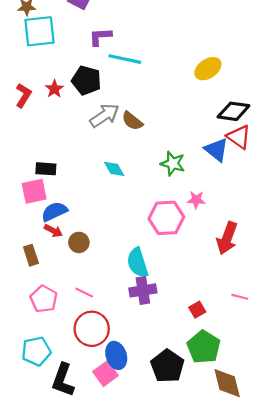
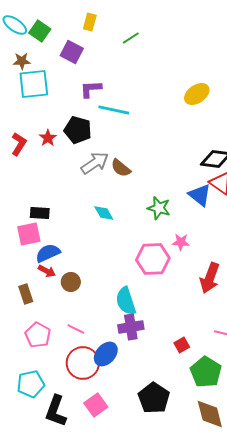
yellow ellipse: (208, 69) -> (197, 94), moved
green pentagon: (204, 347) -> (206, 372), moved
blue ellipse: (116, 355) -> (106, 354), moved, turned 60

